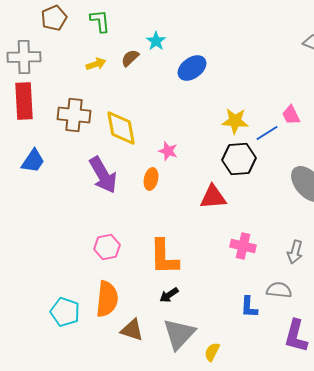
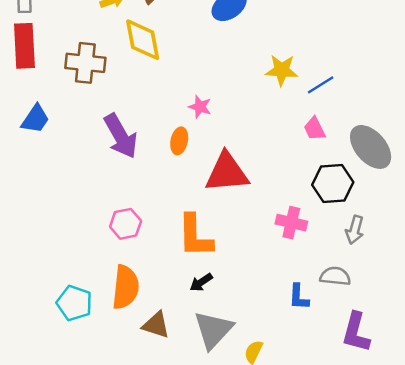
pink trapezoid: (291, 115) -> (315, 129), moved
yellow diamond: (121, 128) -> (143, 40), moved
black hexagon: (239, 159) -> (333, 184), moved
red triangle: (213, 197) -> (227, 173), moved, size x1.4

